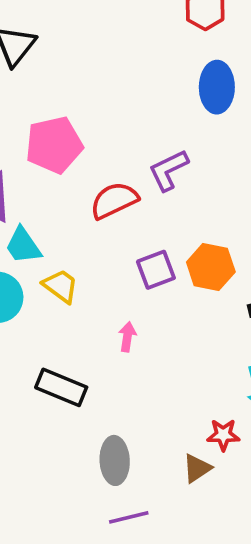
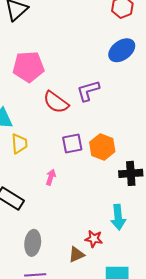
blue ellipse: (217, 87) -> (122, 50), turned 44
red semicircle: (114, 200) -> (56, 102), turned -128
yellow trapezoid: (61, 286) -> (19, 144), turned 40

